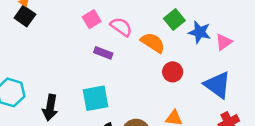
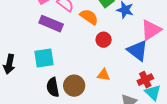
pink triangle: (224, 42) -> (151, 30), moved, size x1.6
purple rectangle: (103, 53) -> (51, 24), size x1.6

